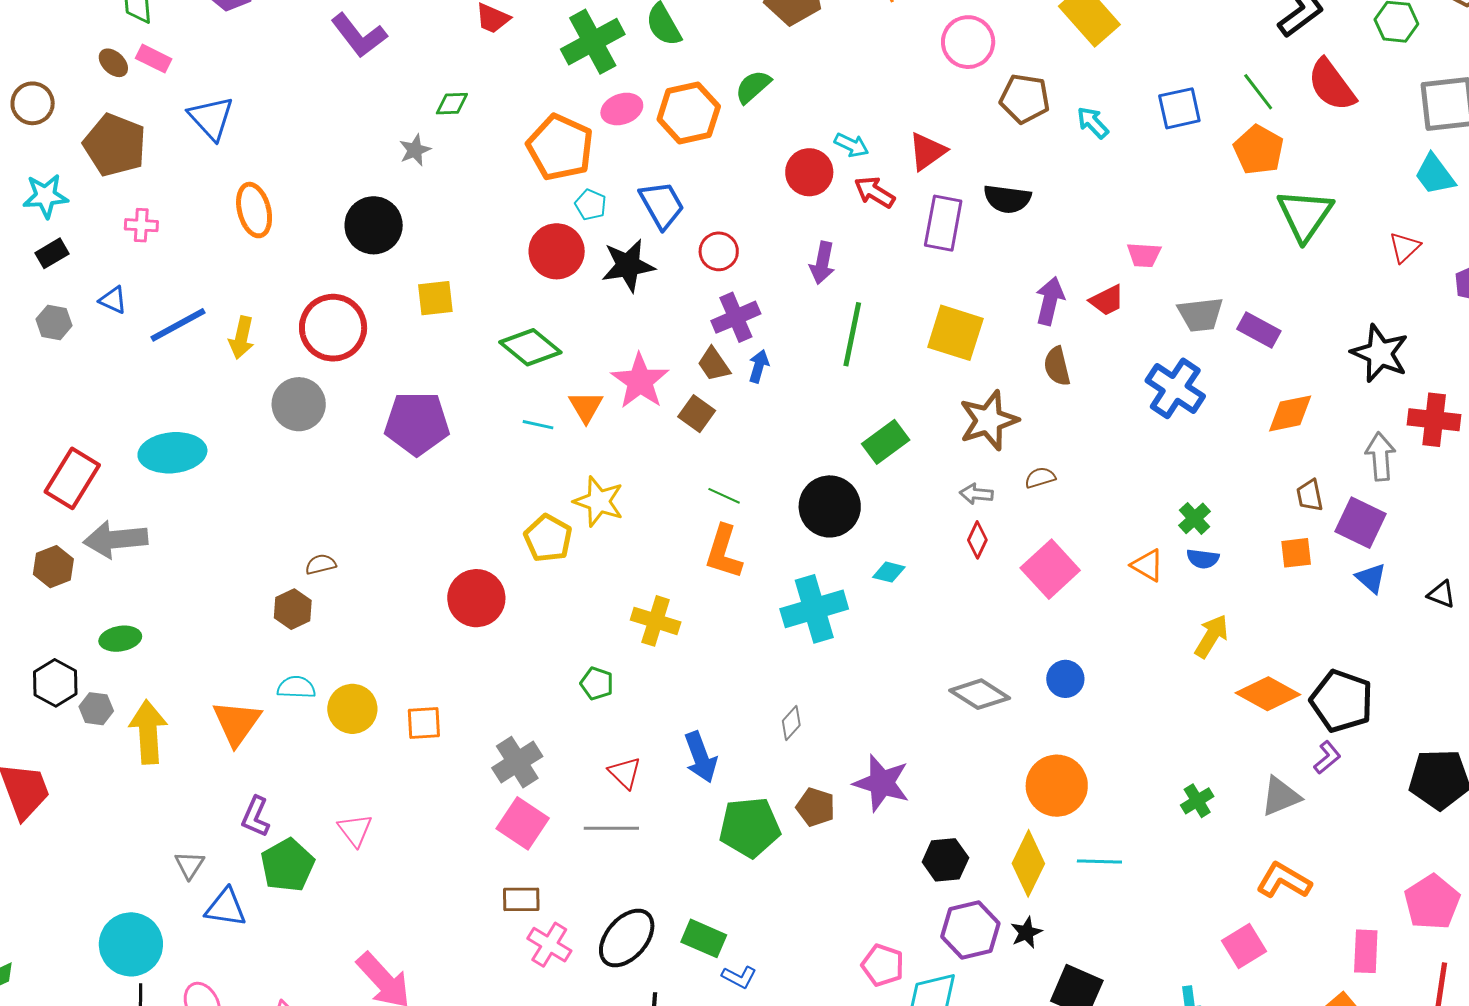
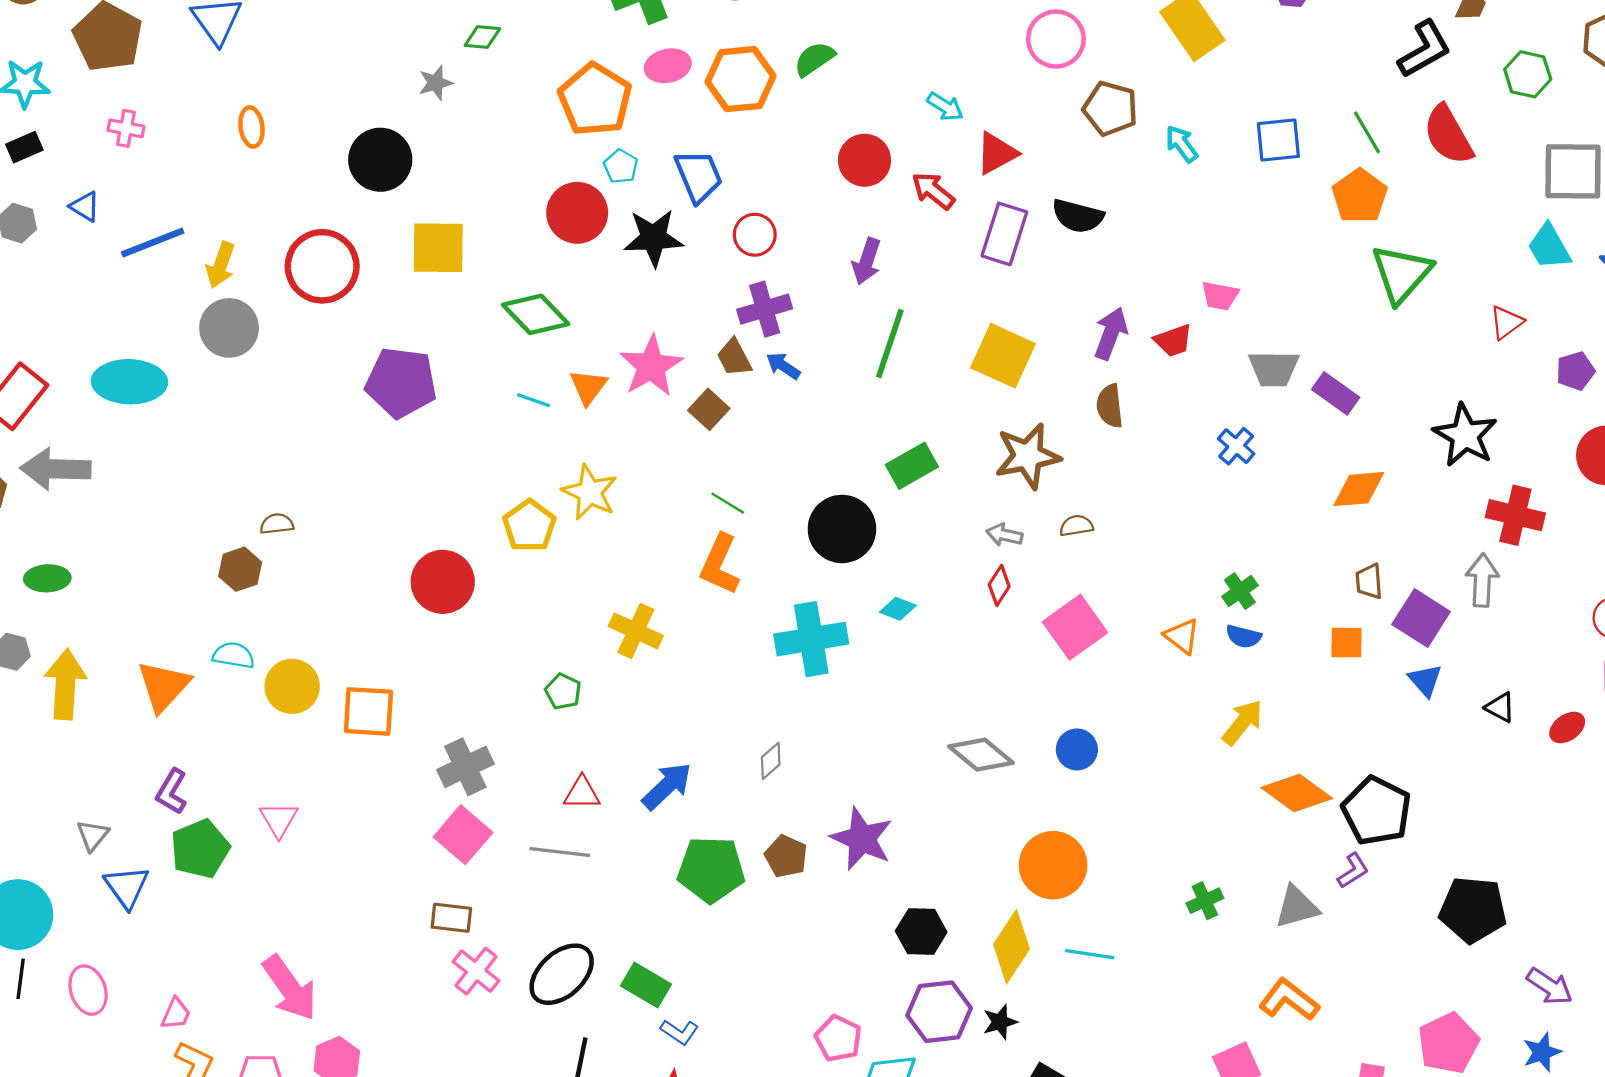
cyan arrow: (851, 145) -> (945, 107), moved
orange ellipse: (254, 210) -> (251, 127), size x0.7
yellow square: (435, 298) -> (438, 248), size x1.4
blue arrow: (759, 366) -> (783, 366), turned -80
blue cross: (1175, 388) -> (1236, 446), size x0.6
gray circle: (299, 404) -> (229, 328), moved
gray arrow: (1380, 456) -> (1482, 580), moved
orange square: (424, 723) -> (368, 711), size x1.4
blue arrow: (701, 757) -> (667, 786), turned -120
red triangle: (625, 773) -> (582, 793), turned -51
blue triangle: (226, 907) -> (127, 887), turned 39

